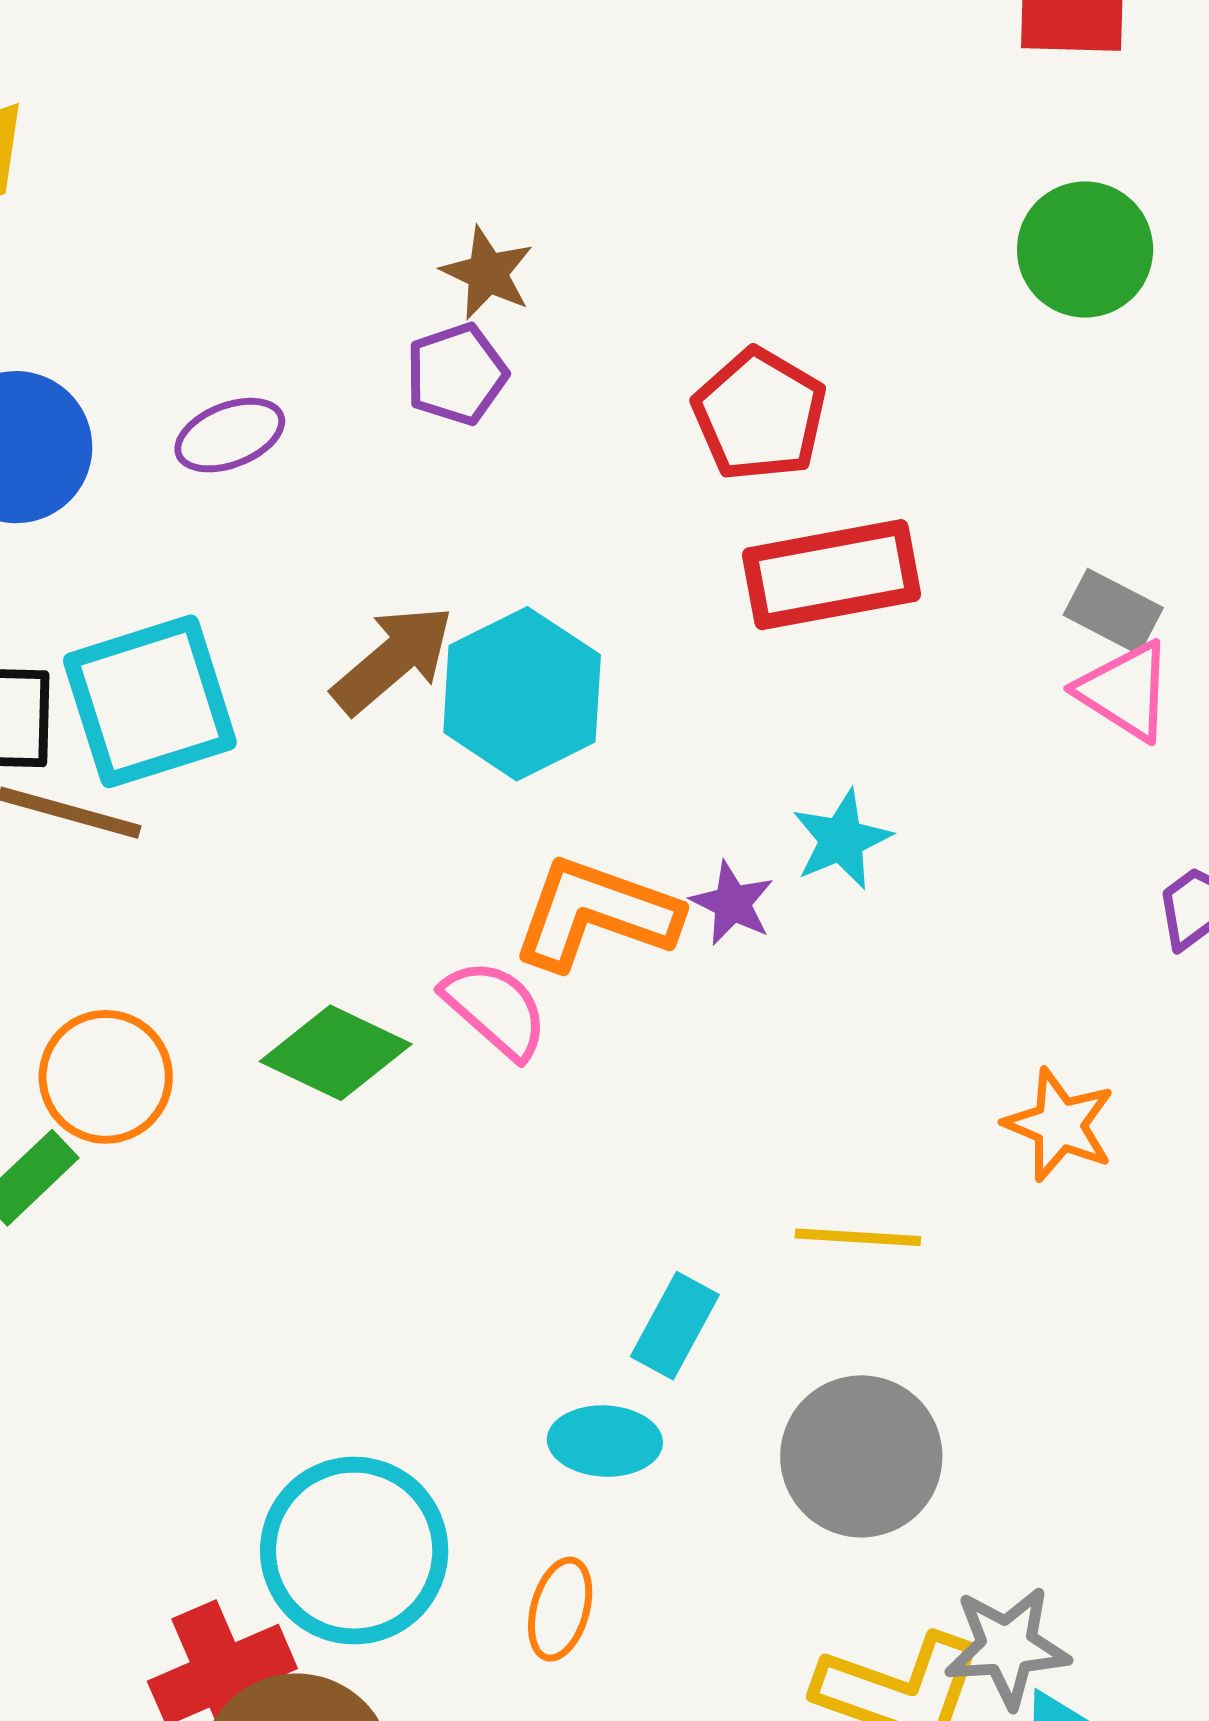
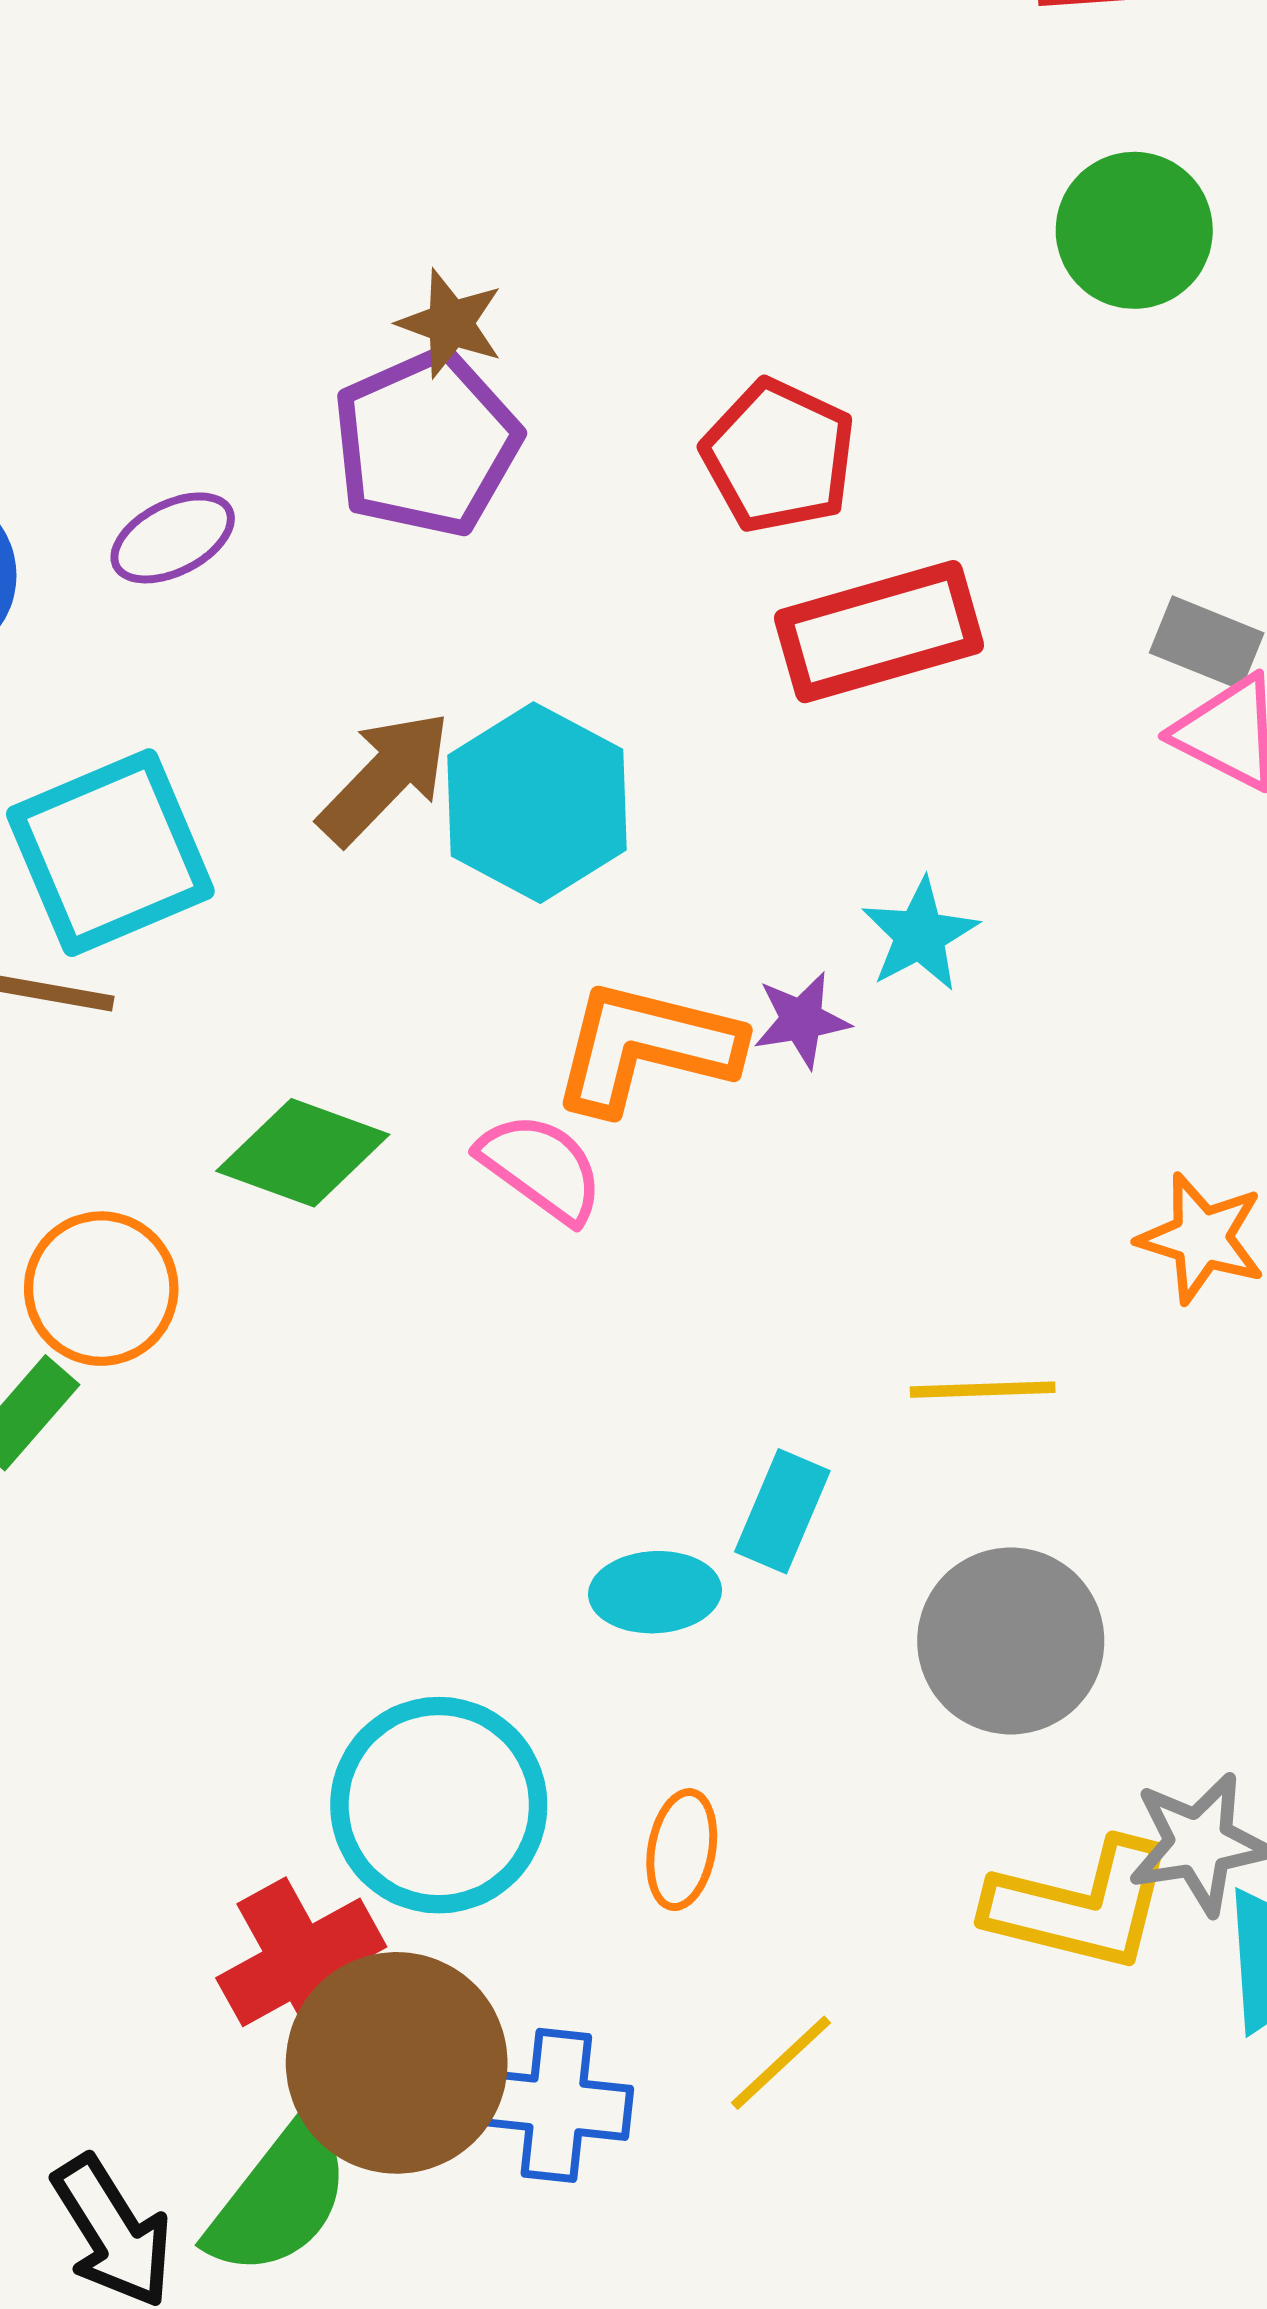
purple pentagon: (456, 374) -> (426, 443), size x1.6
purple star: (732, 903) -> (801, 1020), turned -30
green diamond: (336, 1053) -> (303, 1153), moved
cyan ellipse: (605, 1441) -> (655, 1592), moved

